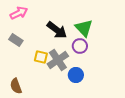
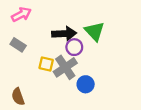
black arrow: (57, 30) -> (64, 34), turned -40
purple circle: (80, 46) -> (74, 47), moved

